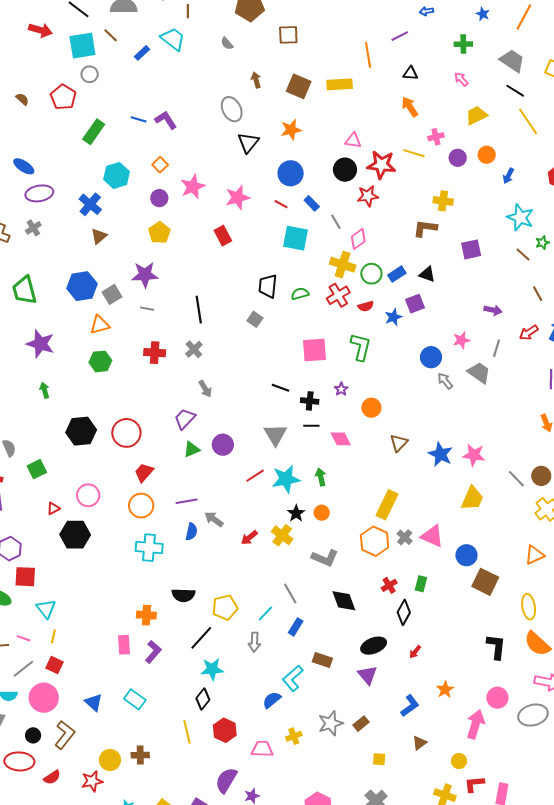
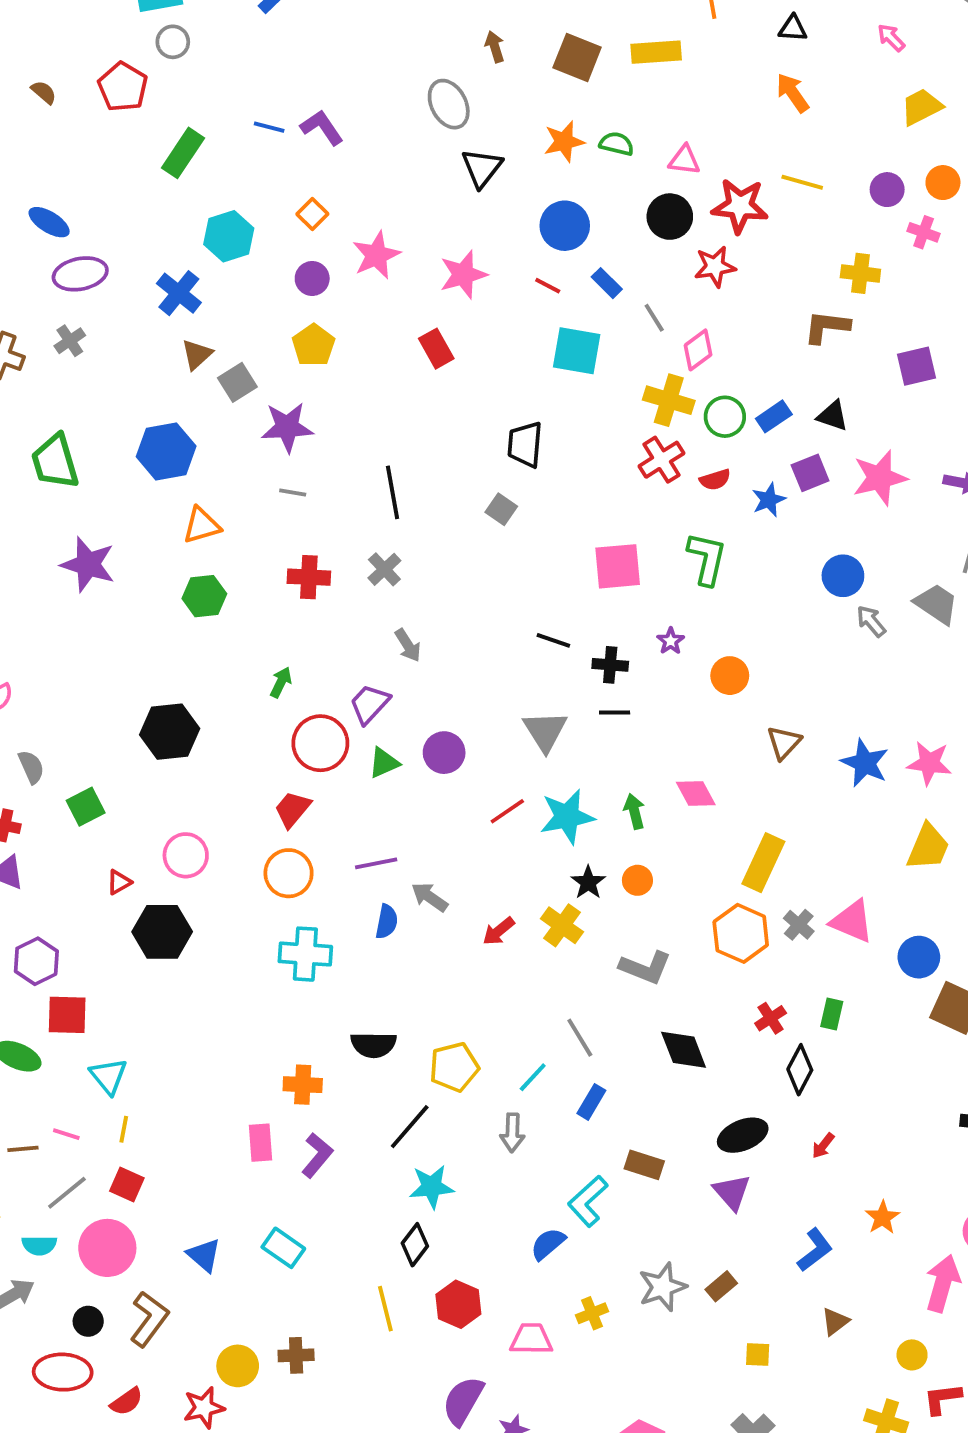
pink cross: (436, 137) -> (924, 232), moved, turned 35
gray square: (112, 294) -> (237, 382), moved
green semicircle: (300, 294) -> (617, 144), moved, turned 30
pink star: (461, 340) -> (880, 478), moved, size x1.6
green arrow: (45, 390) -> (281, 682), moved, turned 42
red circle: (126, 433) -> (320, 743), moved
pink diamond: (341, 439) -> (696, 794), moved

